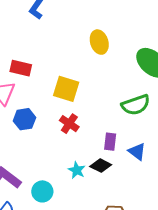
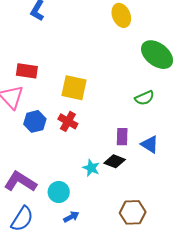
yellow ellipse: (99, 42) -> (121, 15), moved
green semicircle: (136, 105) -> (144, 98), size x0.7
red cross: (69, 124) -> (68, 121), moved

